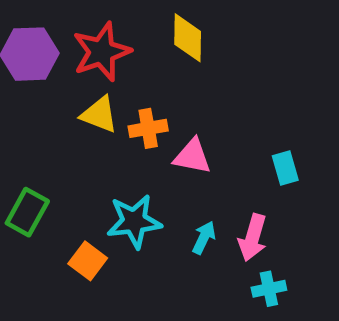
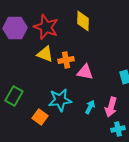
red star: (102, 52) -> (46, 27), turned -30

